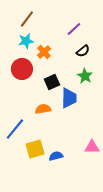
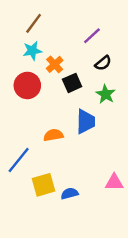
black square: (52, 82) -> (72, 83), moved

